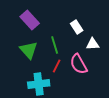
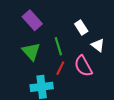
white triangle: (93, 44) -> (98, 45), turned 40

